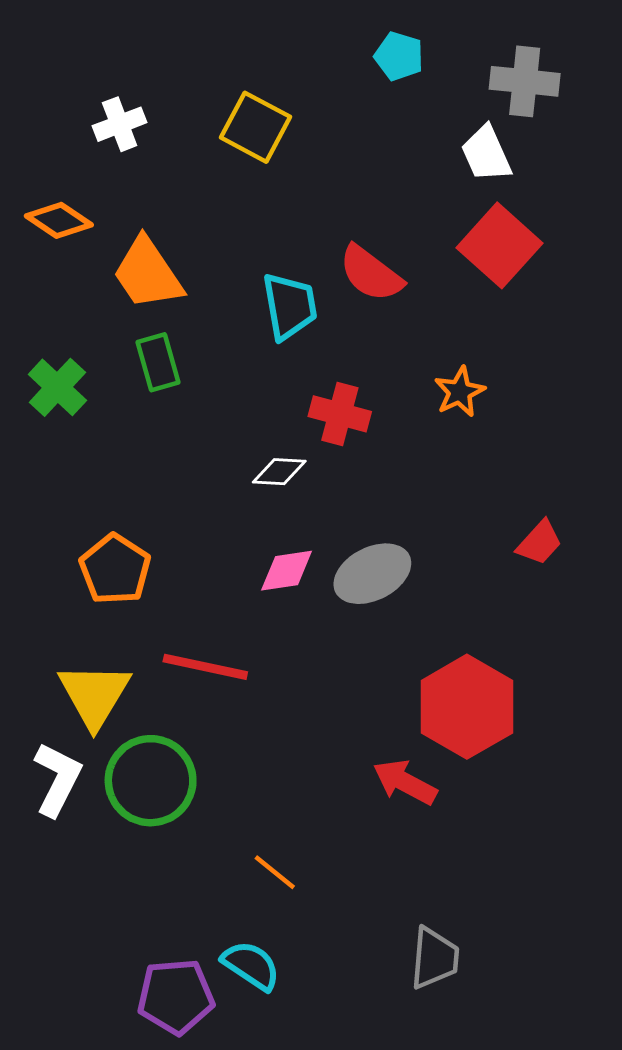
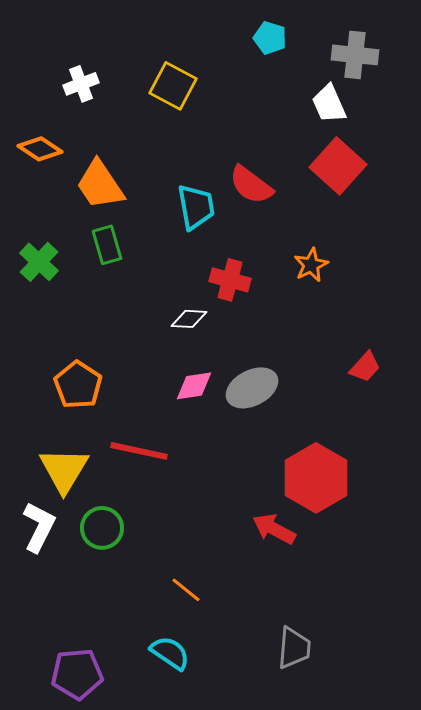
green circle: (151, 781) -> (102, 528), size x0.7
purple pentagon: (176, 997) -> (77, 674), moved

